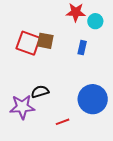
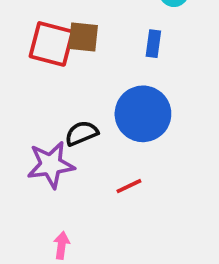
blue circle: (93, 99) -> (143, 114), moved

